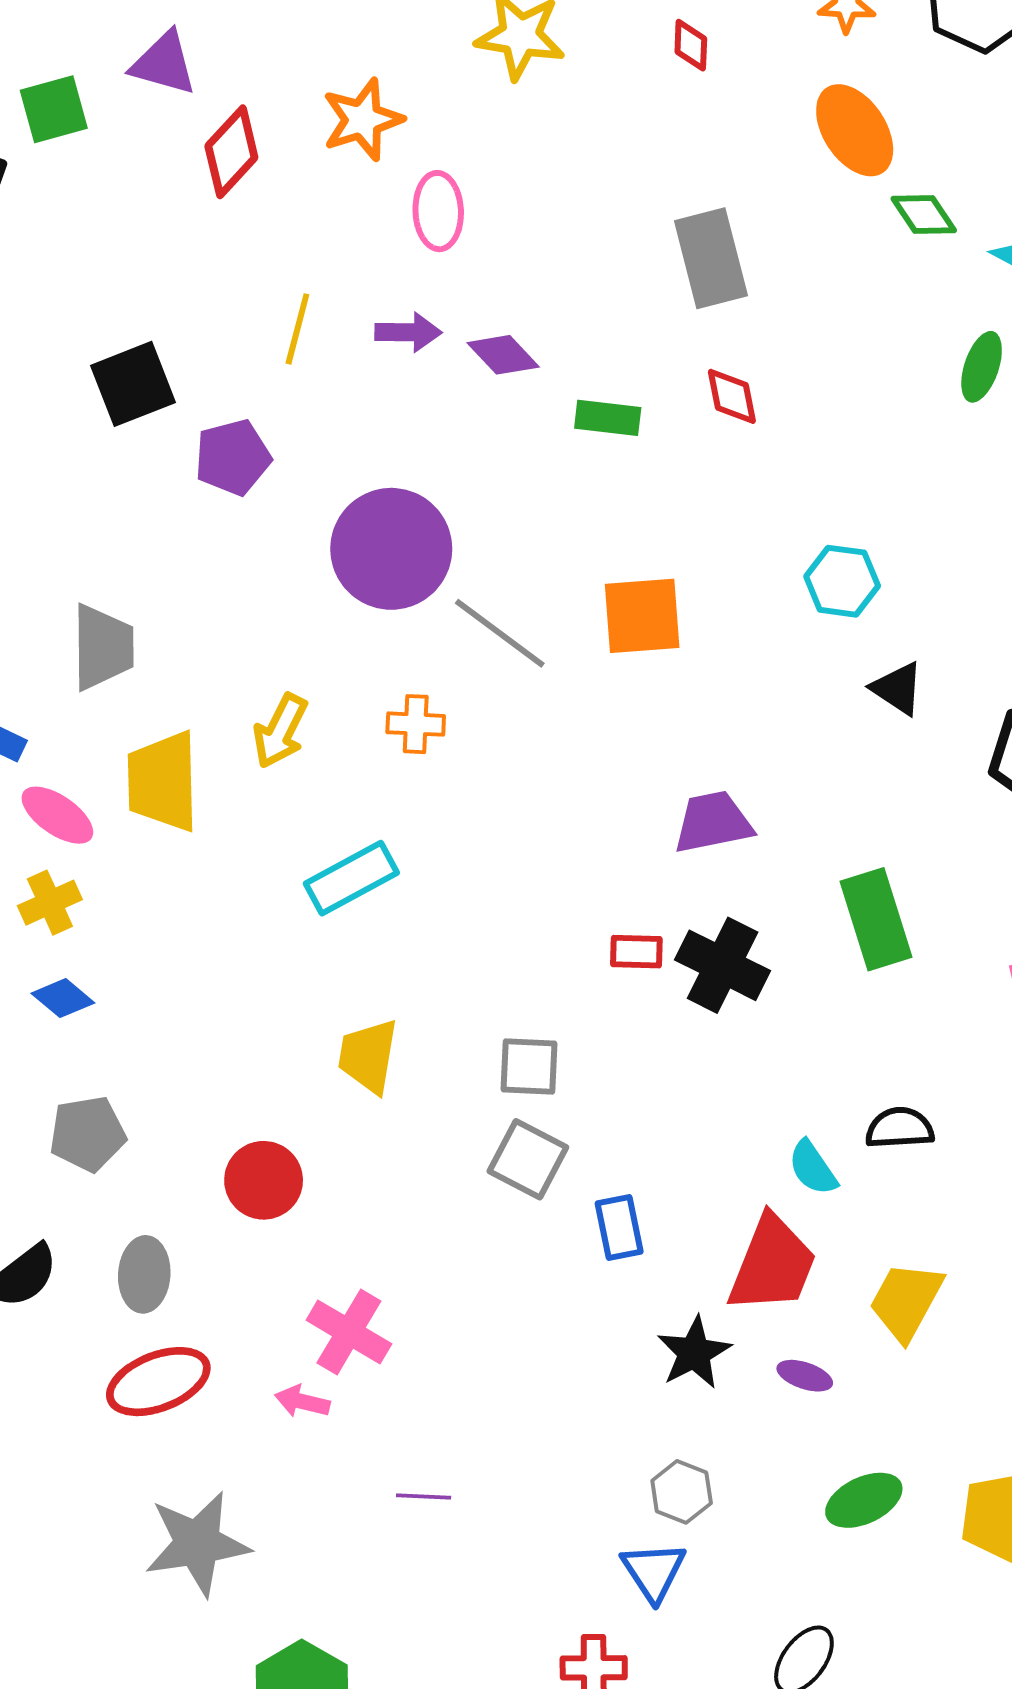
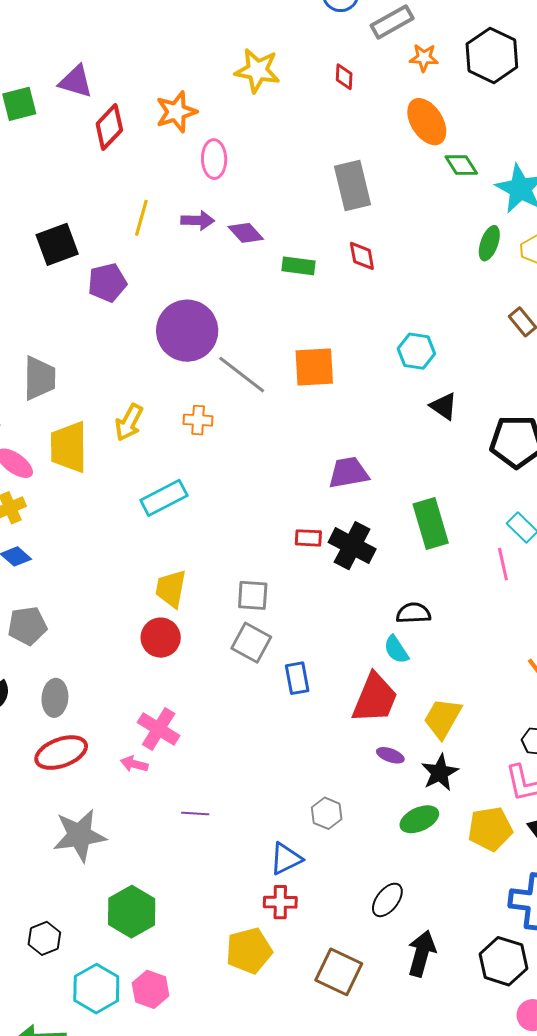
black semicircle: (900, 1128) -> (413, 613), moved
red circle: (264, 1180) -> (161, 638), moved
black star: (694, 1353) -> (440, 773), moved
blue triangle: (654, 1571) -> (286, 859), moved, turned 36

